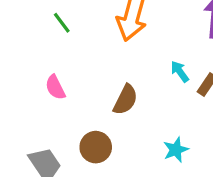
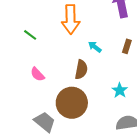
cyan arrow: (180, 71) -> (95, 47), moved
brown circle: (96, 147) -> (72, 103), size x1.6

